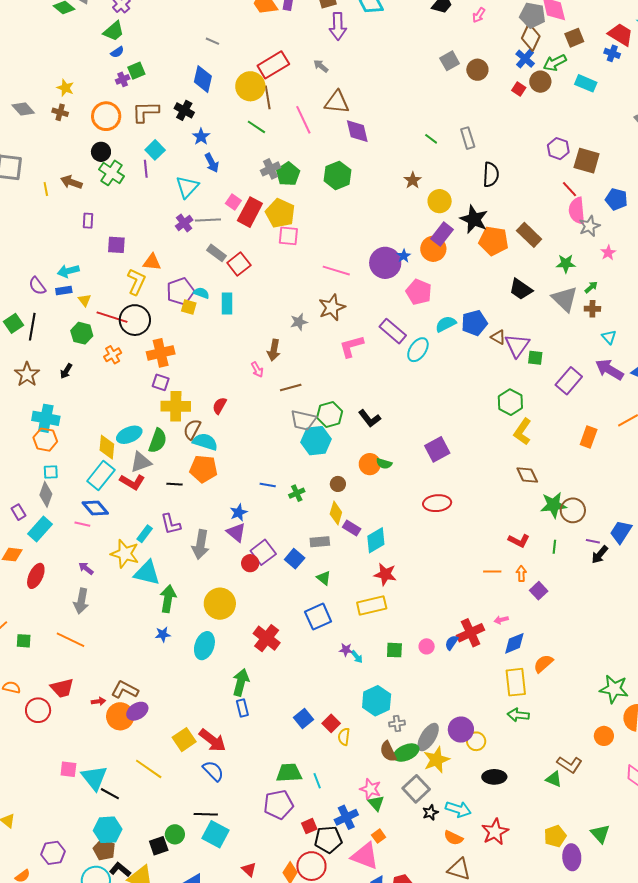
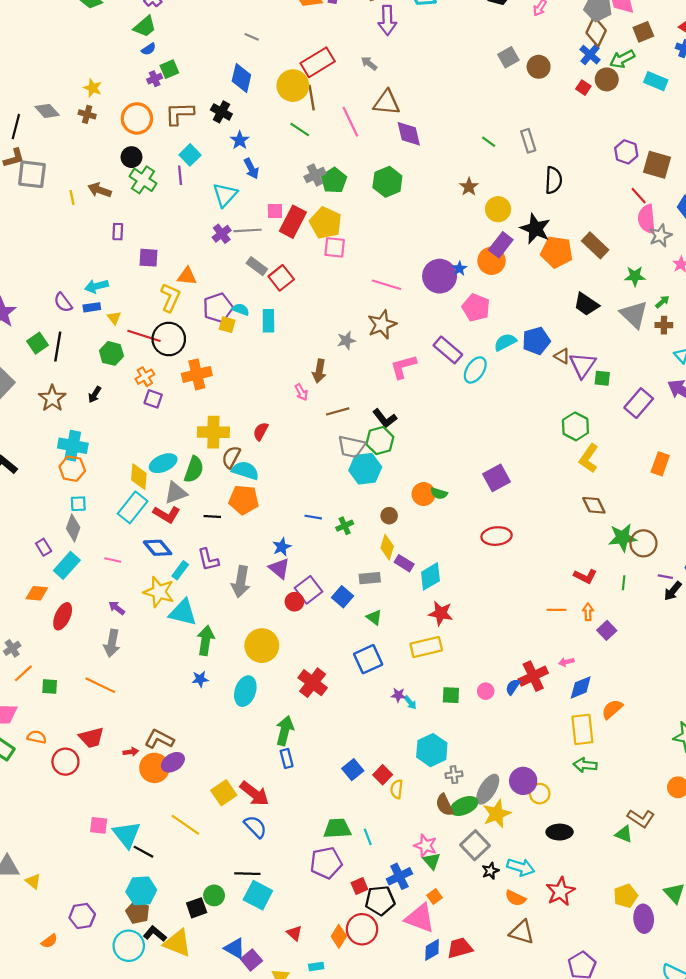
pink square: (233, 202) -> (275, 211), turned -35
purple square: (161, 382) -> (153, 399), moved
black L-shape: (370, 418) -> (385, 418), moved
blue diamond: (95, 508) -> (158, 548), moved

